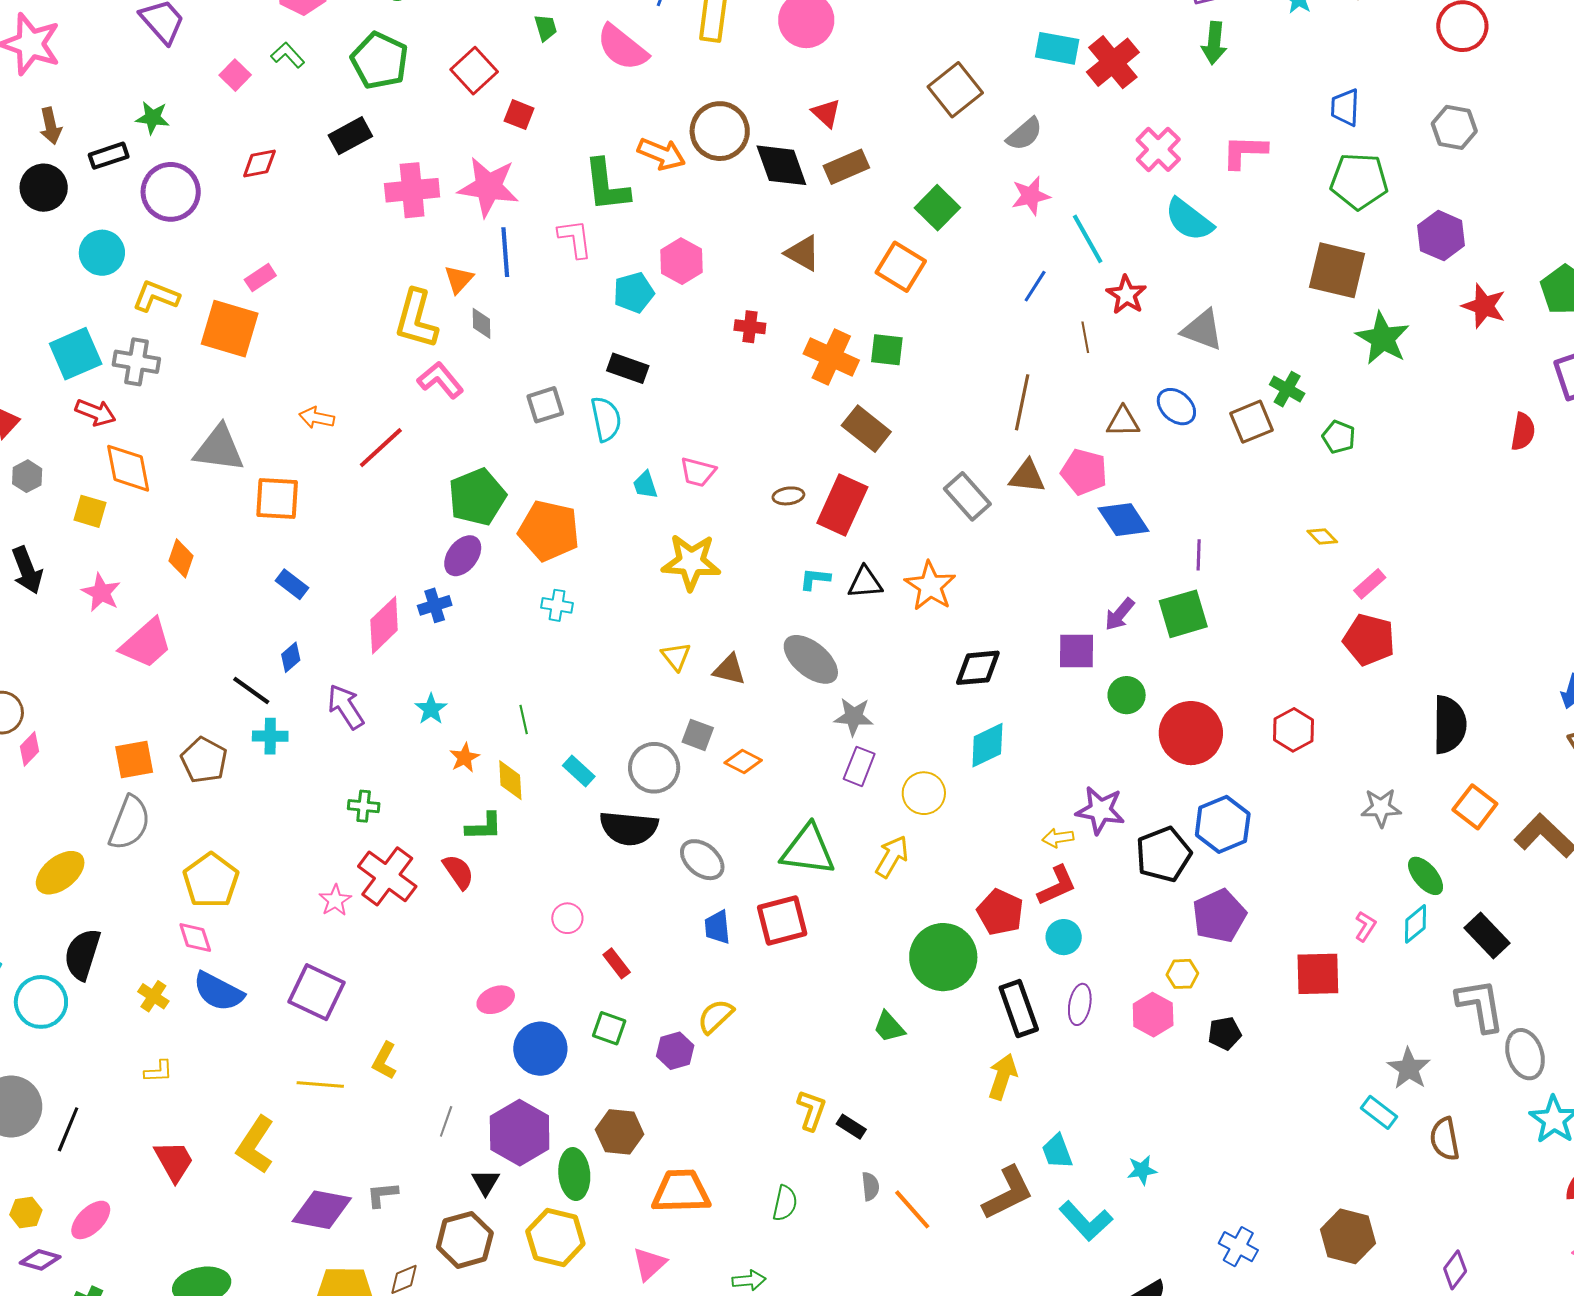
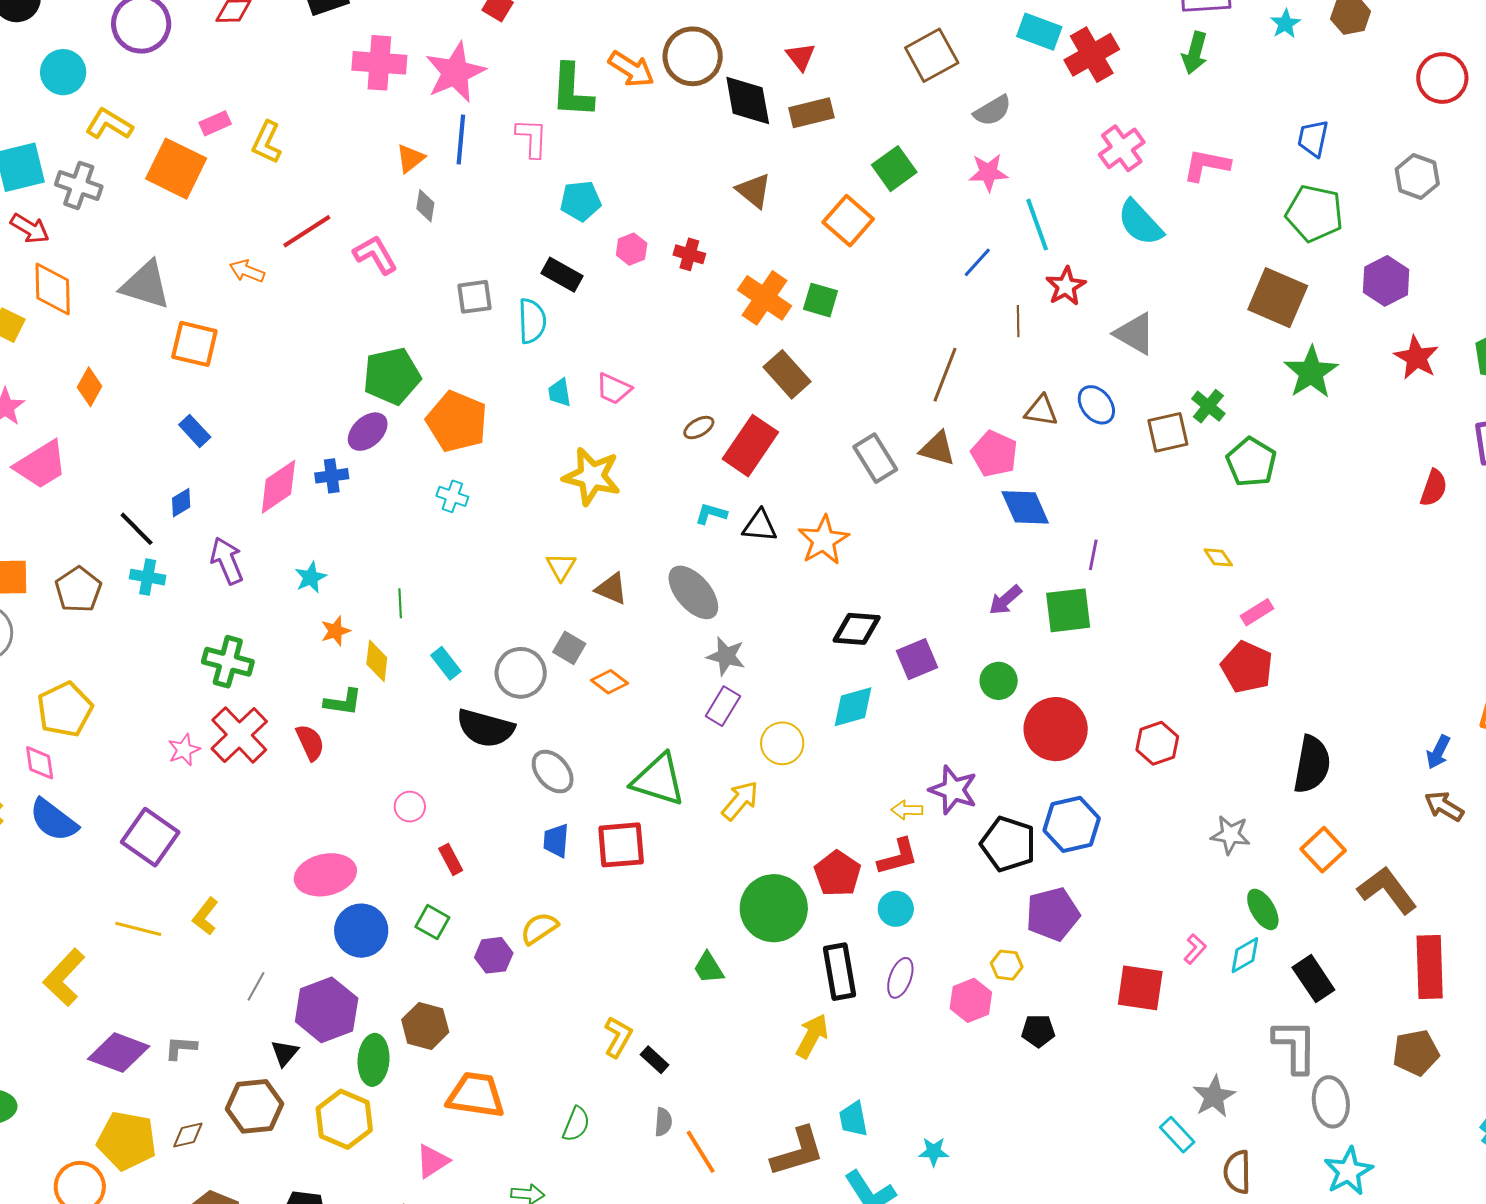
pink star: (488, 187) -> (455, 72), turned 30
pink hexagon: (682, 261) -> (632, 249), moved, size x0.7
yellow L-shape: (416, 319) -> (267, 142), moved, size x0.7
green pentagon: (1339, 437) -> (1251, 462), size x1.5
red line: (381, 448) -> (307, 231), moved
brown ellipse: (788, 496) -> (699, 428), turned -32
purple square: (1076, 651) -> (917, 659), moved, turned -33
green cross: (364, 806) -> (228, 662), size x1.6
black pentagon: (1164, 854) -> (1008, 844), turned 30
pink ellipse: (496, 1000) -> (325, 875), size x1.6

